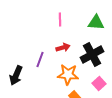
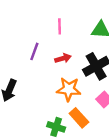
purple line: (40, 60) -> (34, 51), moved

